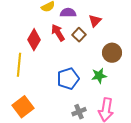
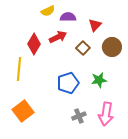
red arrow: (58, 33) -> (58, 37), turned 96
brown square: (79, 35) -> (83, 48), moved
brown circle: (112, 53) -> (112, 47), moved

